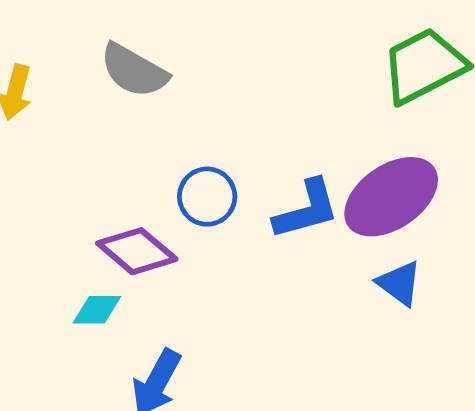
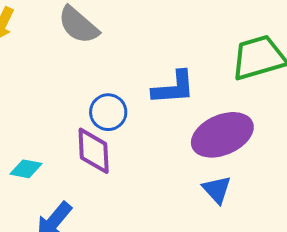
blue L-shape: (306, 210) -> (174, 88), moved
purple diamond: (137, 251) -> (94, 151), moved, turned 36

